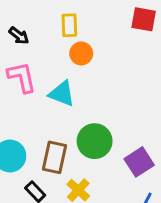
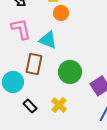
brown rectangle: (54, 157) -> (34, 64), moved

